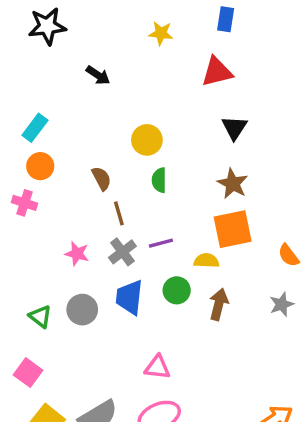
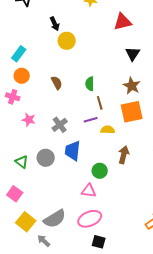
black arrow: (98, 75) -> (55, 24), turned 32
yellow circle: (147, 140) -> (67, 41), moved
brown line: (119, 213) -> (100, 103), moved
gray cross: (122, 252) -> (60, 125), moved
pink star: (77, 254) -> (29, 120), moved
yellow semicircle: (206, 261) -> (108, 130), moved
green circle: (177, 290) -> (100, 171), moved

